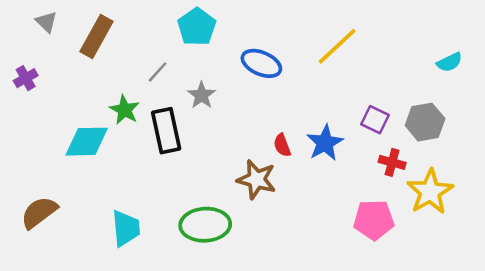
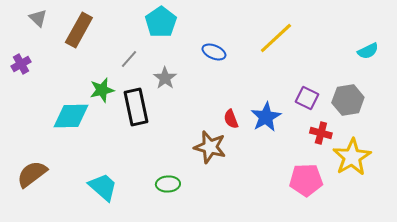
blue ellipse: (261, 63) -> (214, 52), size x0.7
green star: (125, 110) -> (102, 90), turned 30
green ellipse: (205, 225) -> (168, 184), size x0.6
cyan trapezoid: (126, 228) -> (103, 187), turned -44

